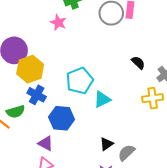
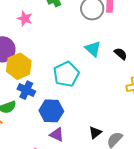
pink star: (58, 22) -> (25, 19), moved
cyan triangle: (102, 99) -> (93, 49), moved, turned -48
purple triangle: (46, 143) -> (57, 135), moved

